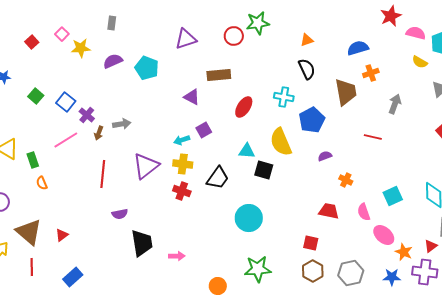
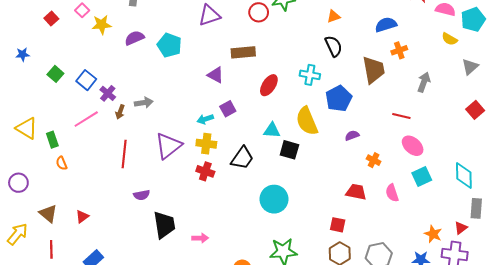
brown triangle: (29, 232) -> (48, 213), size x0.7
pink ellipse: (384, 235) -> (413, 146), moved

